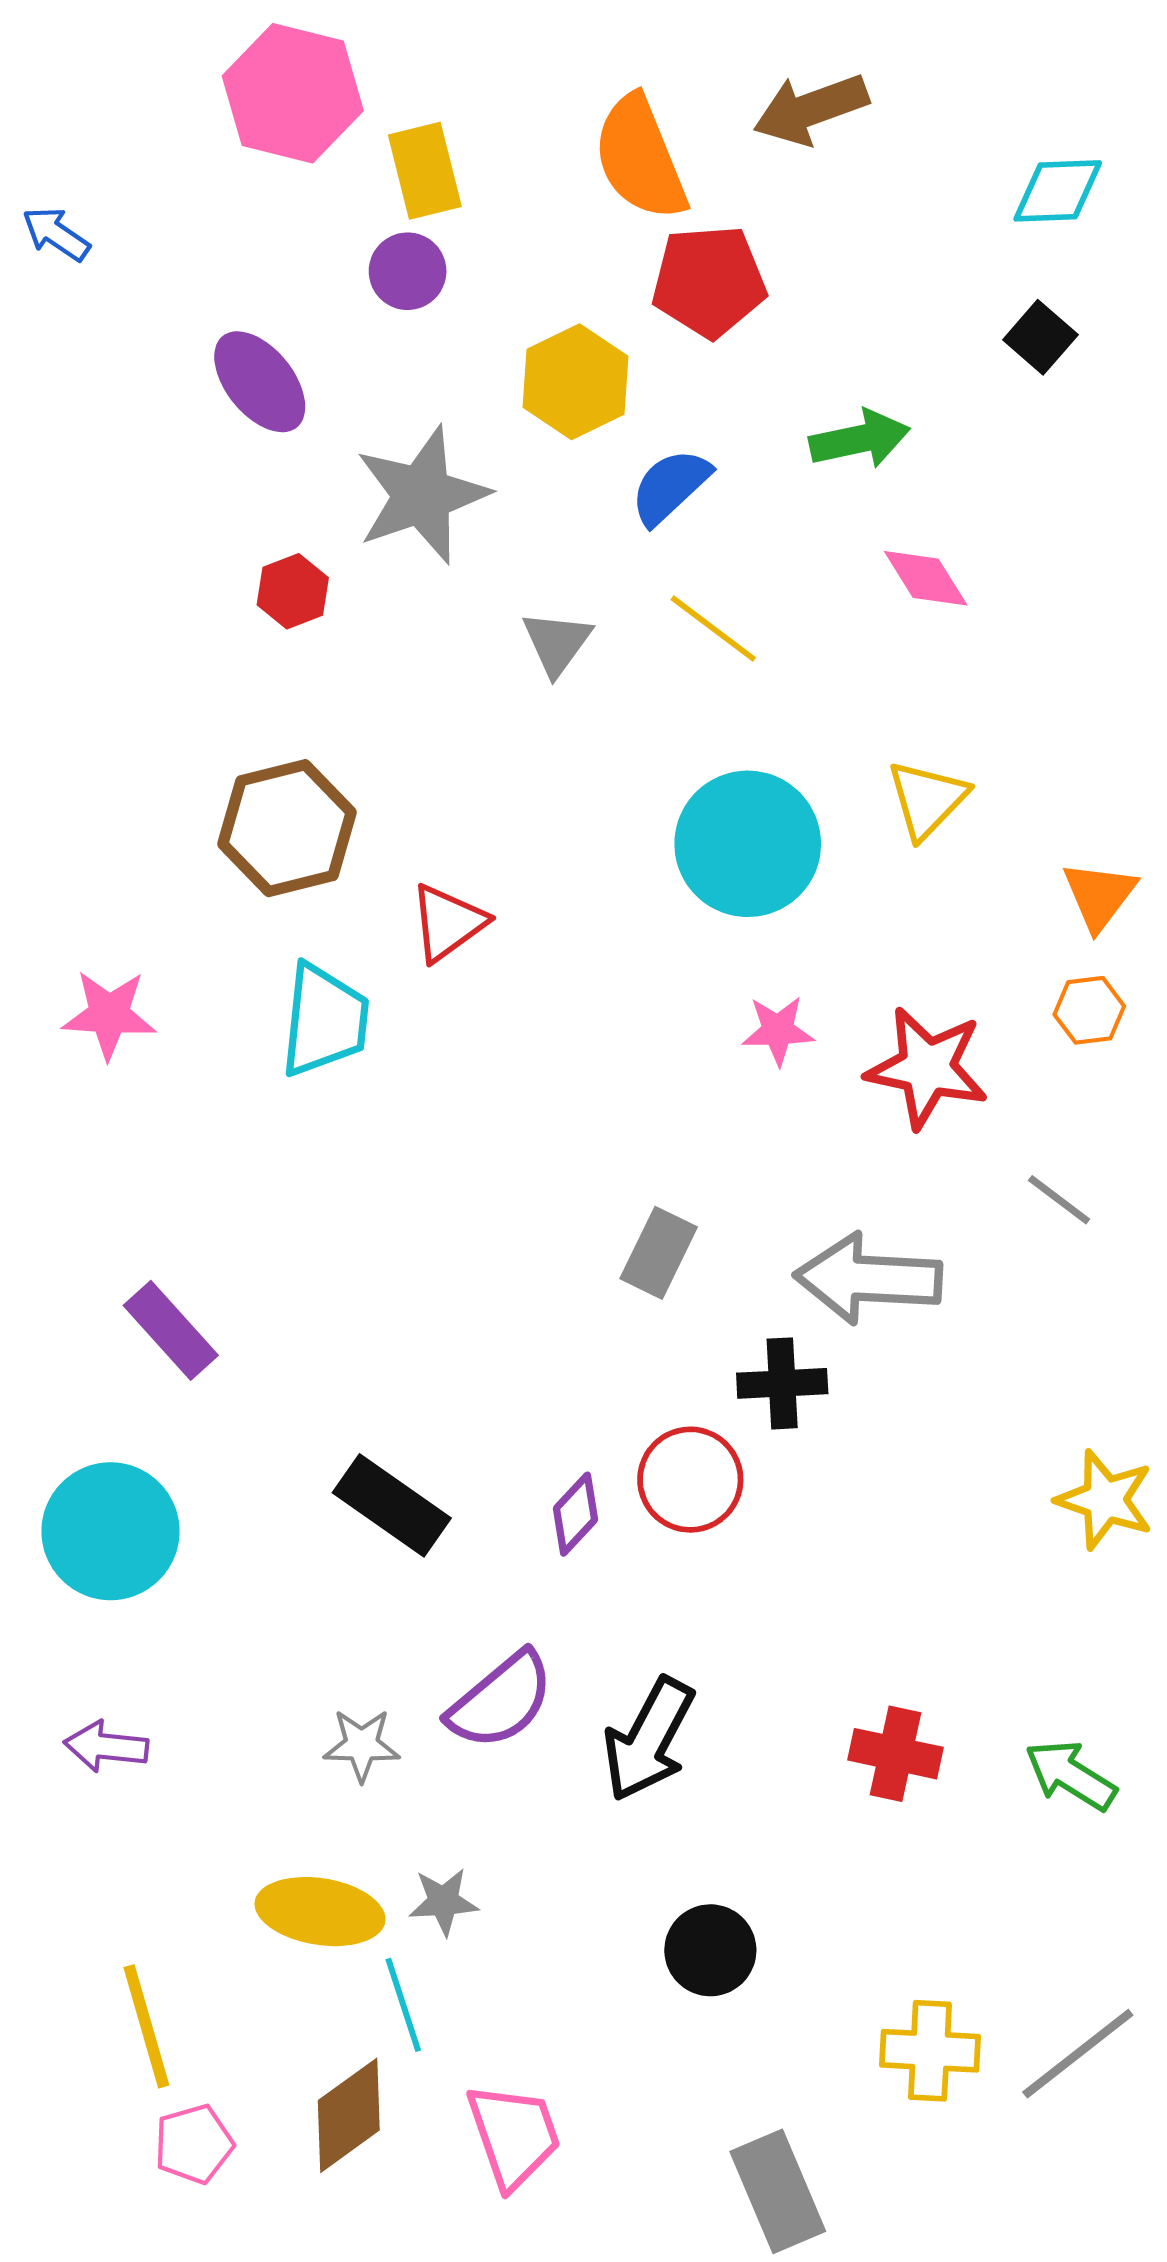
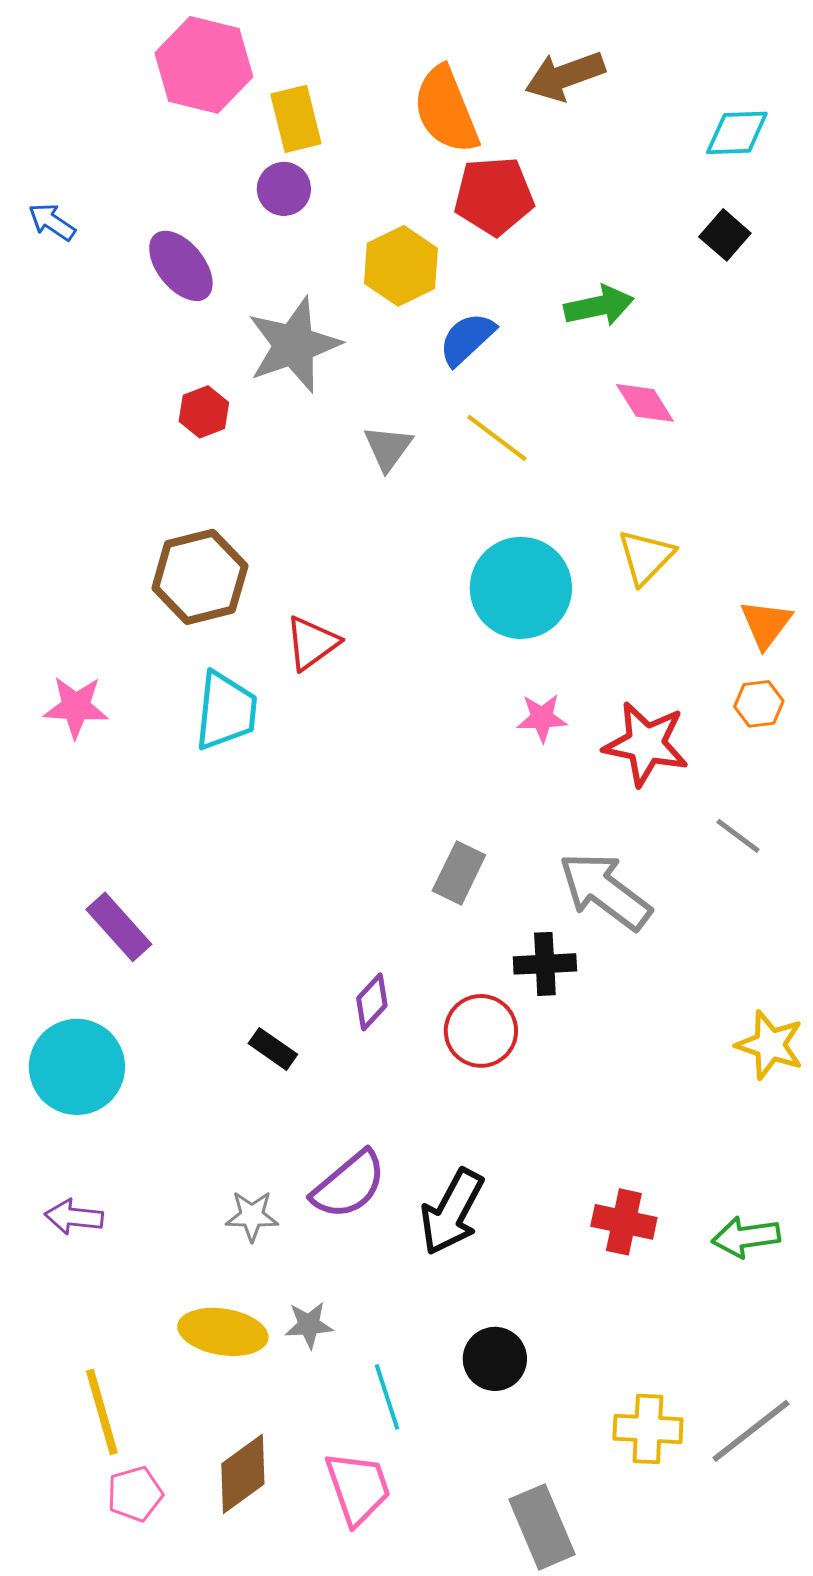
blue arrow: (56, 234) -> (52, 222), moved
gray arrow: (868, 1279) -> (605, 891), turned 34
black rectangle: (392, 1505) -> (273, 1049), size x0.6
purple diamond: (575, 1514) -> (372, 1002), moved
green arrow: (1071, 1775) -> (746, 1237), turned -40
cyan line: (403, 2005) -> (387, 1397), moved

